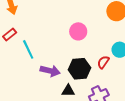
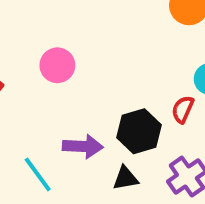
pink circle: (78, 31) -> (57, 65), moved
cyan line: (28, 49) -> (38, 174), moved

